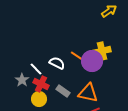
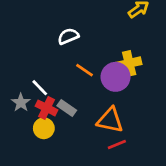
orange line: (77, 56) -> (84, 70), moved
white semicircle: (57, 63) -> (68, 36), moved, turned -49
gray rectangle: (63, 91) -> (67, 108), moved

